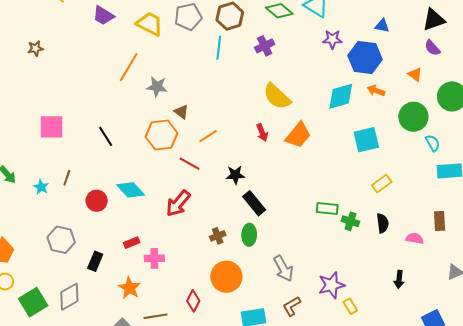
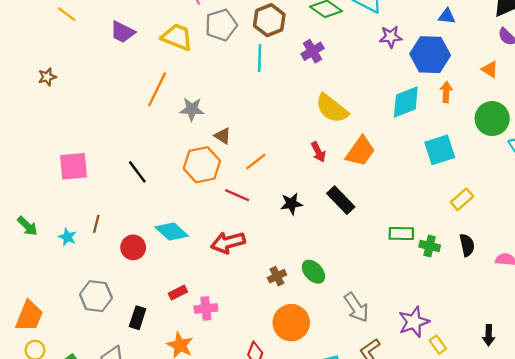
orange arrow: (376, 91) -> (446, 92), turned 78
red arrow: (178, 203) -> (228, 242), turned 40
black rectangle: (254, 203) -> (341, 200), moved
green ellipse: (249, 235) -> (313, 272), turned -40
black arrow: (399, 279) -> (489, 335), moved

